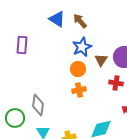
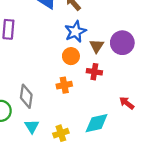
red cross: (116, 83) -> (94, 72), moved
orange cross: (79, 90) -> (64, 85), moved

